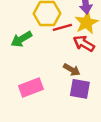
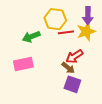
red arrow: (84, 43) -> (74, 56), moved, turned -72
pink rectangle: (31, 87) -> (23, 64), moved

